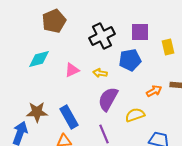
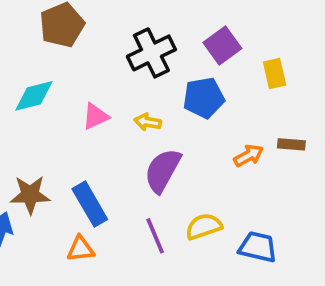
purple square: (140, 32) -> (222, 45), turned -36
yellow semicircle: (135, 115) -> (204, 226), moved

